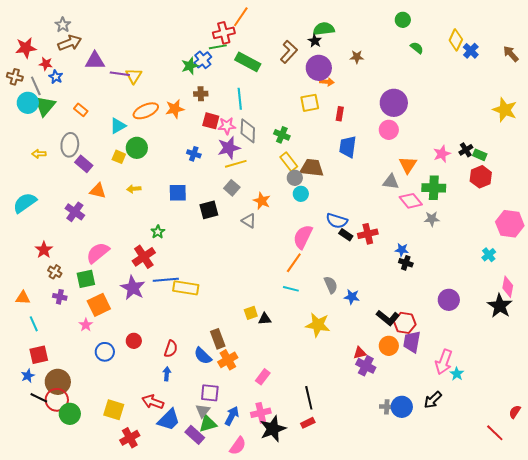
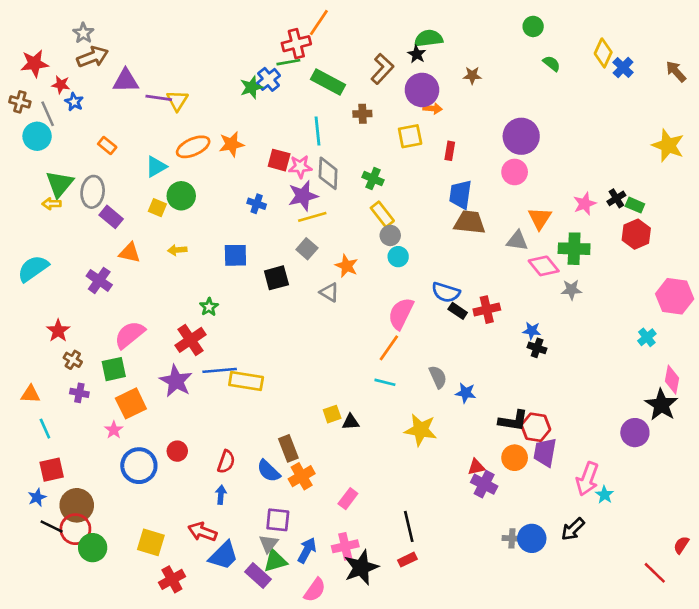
brown cross: (201, 94) -> (362, 114), moved
green triangle: (45, 106) -> (60, 184), moved
brown trapezoid: (312, 168) -> (470, 222), moved
purple circle: (449, 300) -> (635, 433), moved
black L-shape: (388, 318) -> (513, 421), turned -30
blue circle: (105, 352) -> (139, 466), size x1.4

